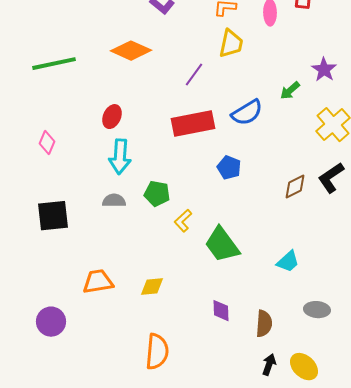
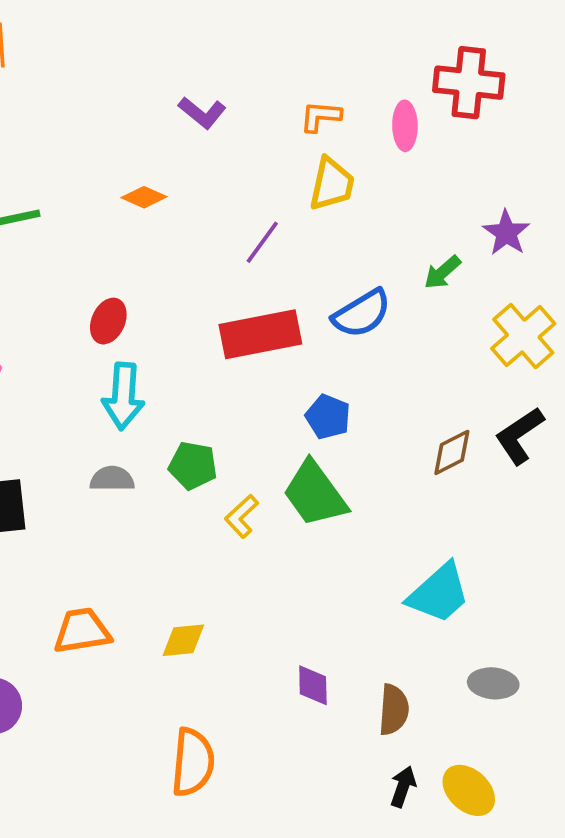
orange diamond: (131, 51) -> (144, 197), size x0.6
green trapezoid: (222, 245) -> (315, 494), moved
cyan trapezoid: (288, 262) -> (439, 593), size x1.5

